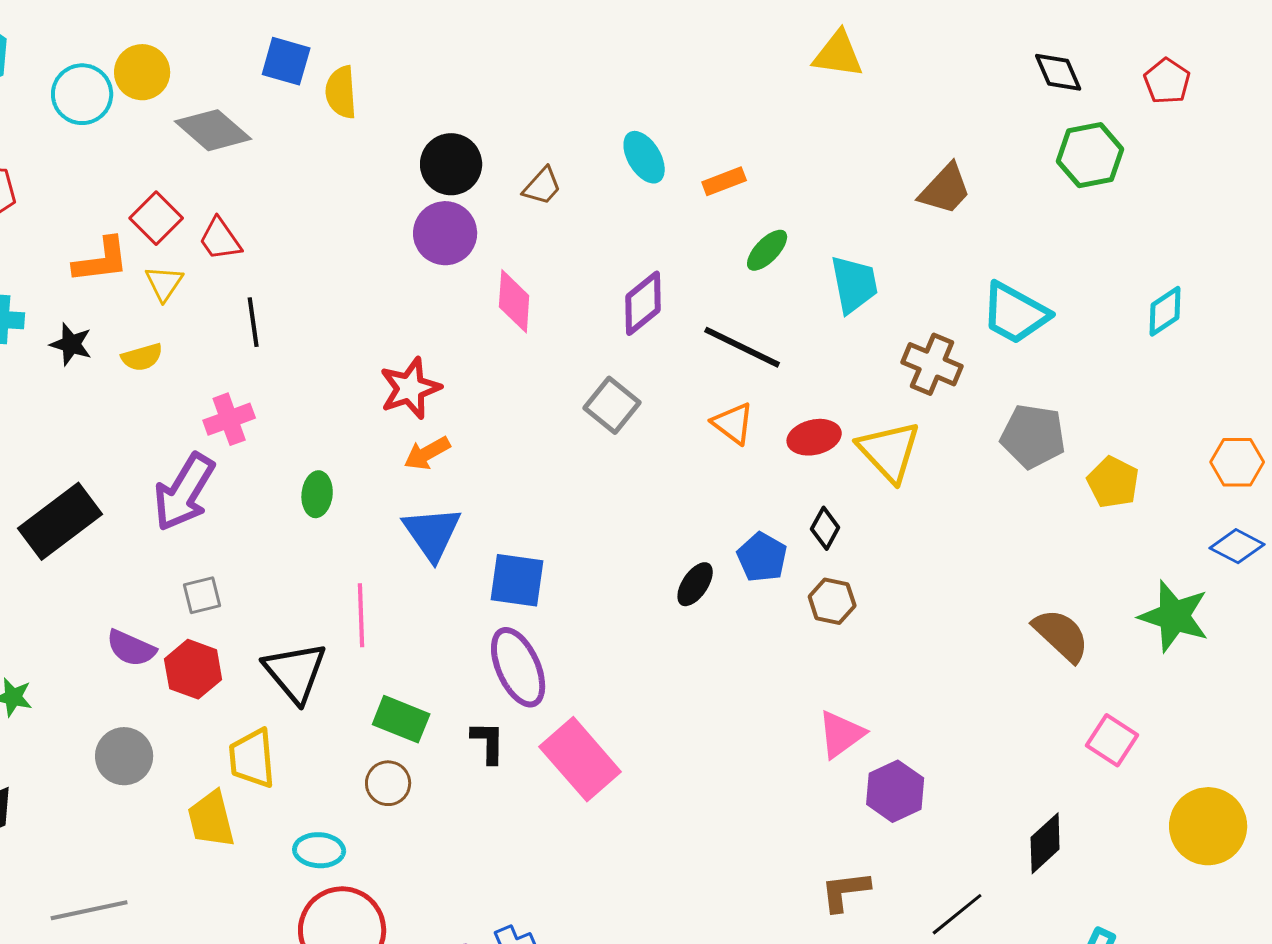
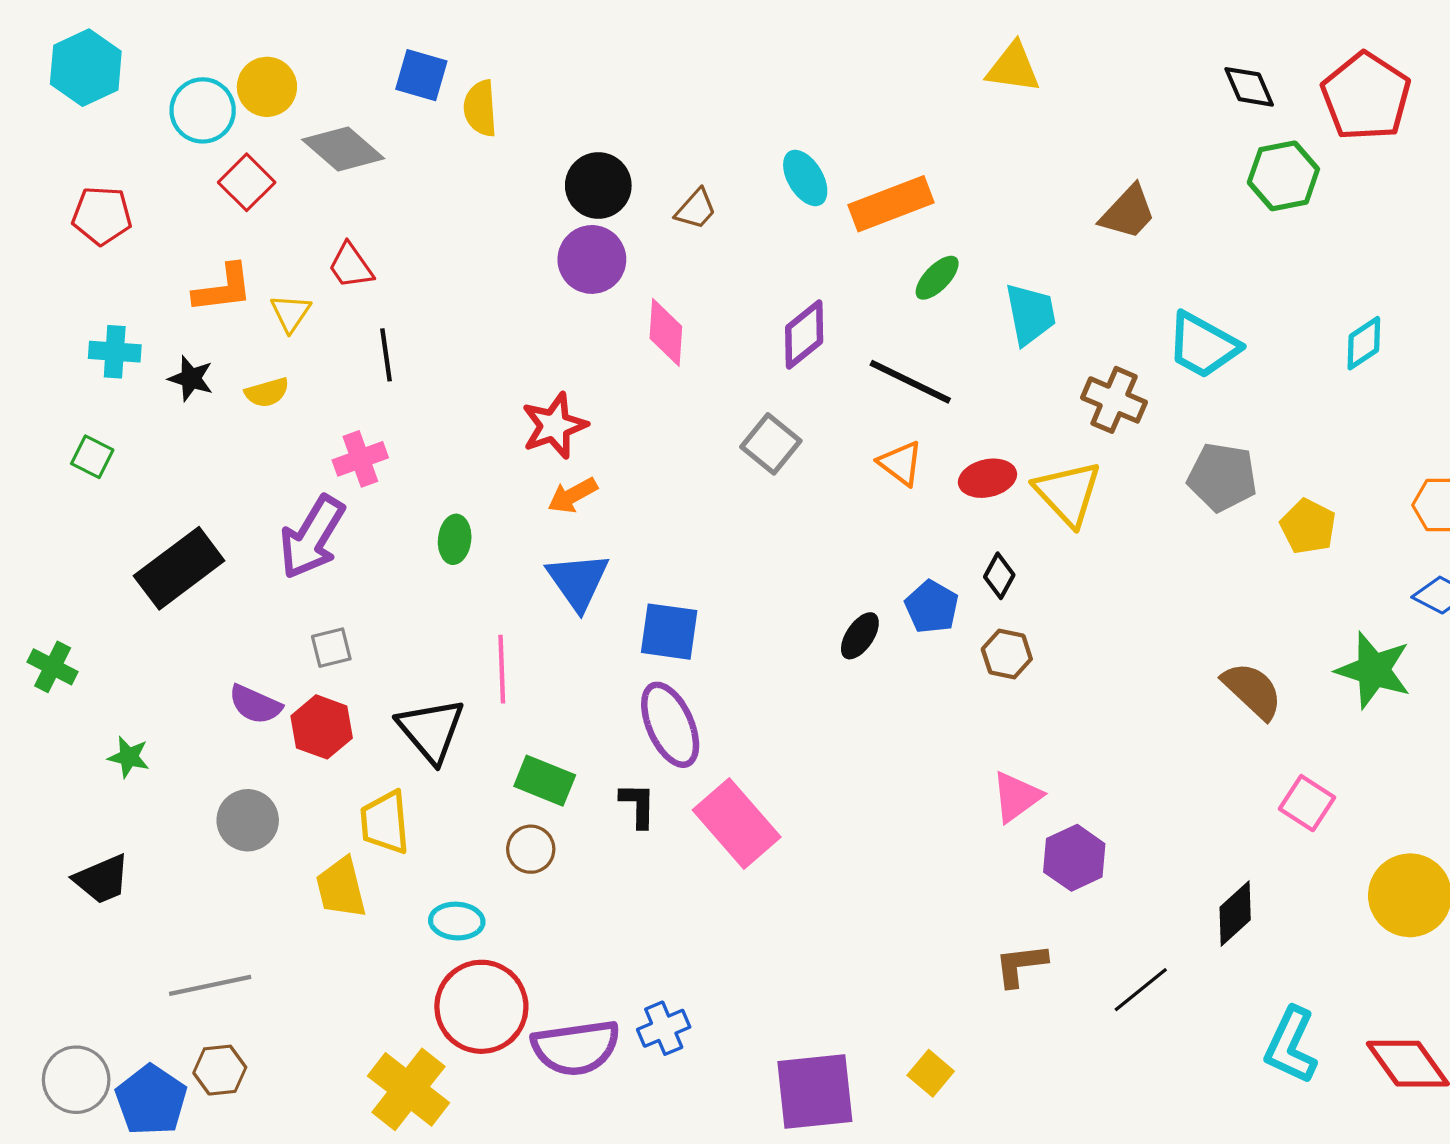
red pentagon: (1167, 81) -> (1366, 97), size x1.8
orange rectangle: (724, 181) -> (891, 204), size x1.8
red square: (156, 218) -> (247, 182), moved

